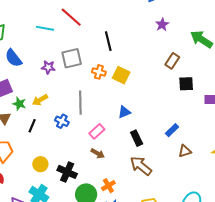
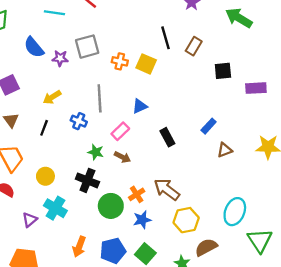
black line: (108, 41) -> (165, 38), moved
blue semicircle: (13, 58) -> (34, 47), moved
brown rectangle: (172, 61) -> (194, 46), moved
green star: (19, 104) -> (96, 152), moved
blue triangle: (124, 112) -> (140, 106), moved
yellow circle: (40, 164) -> (45, 176), moved
brown arrow: (141, 166) -> (167, 189), moved

